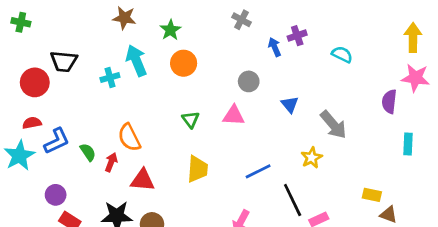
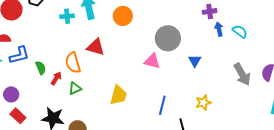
blue arrow: (275, 47) -> (219, 29), moved
gray circle: (249, 81) -> (168, 38), size x1.6
green triangle: (191, 120) -> (75, 88), moved, turned 32
gray arrow: (333, 125) -> (242, 74), moved
blue line: (258, 171) -> (162, 105), turned -60
red triangle: (143, 180) -> (96, 47), moved

